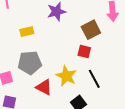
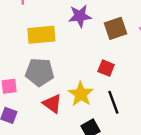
brown square: (91, 30) -> (115, 28), moved
yellow rectangle: (27, 32) -> (41, 35), size x1.6

